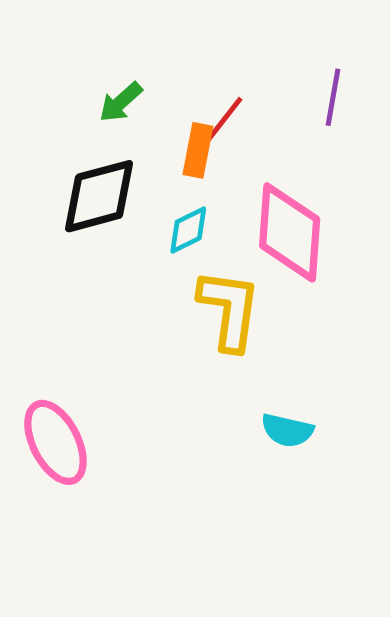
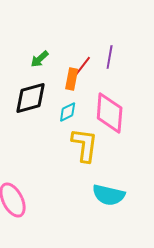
purple line: (333, 97) -> (110, 57), moved
cyan semicircle: (287, 430) -> (109, 195), size x1.5

